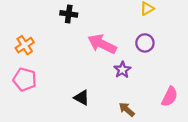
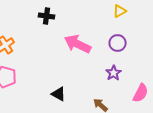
purple star: (122, 70) -> (114, 73), moved

